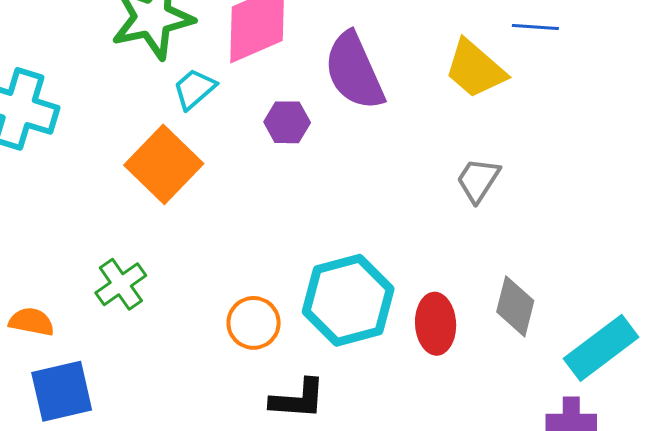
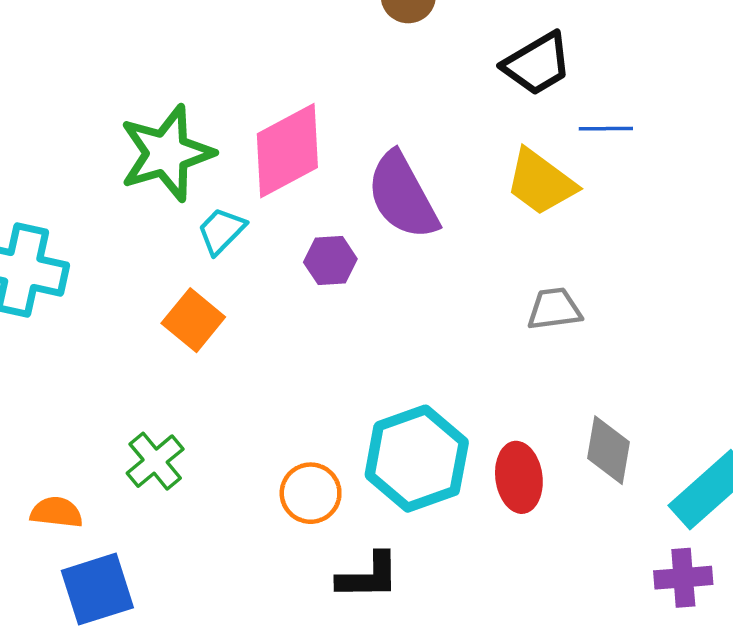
orange square: (164, 164) -> (193, 320), size x0.7
gray trapezoid: (478, 180) -> (554, 309), turned 54

